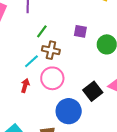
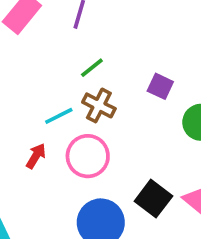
black square: (93, 91) -> (153, 199), turned -30

